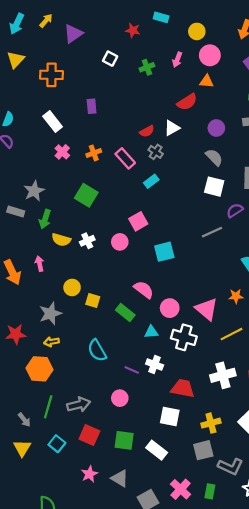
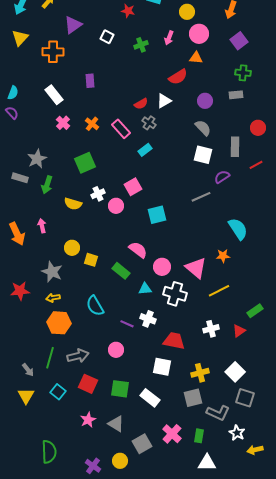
purple triangle: (73, 34) -> (73, 25), moved
orange cross: (94, 153) -> (92, 124), turned -32
green square: (86, 195) -> (85, 163), turned 35
yellow semicircle: (61, 240) -> (73, 204), moved
white cross: (87, 241) -> (98, 194), moved
gray star: (50, 314) -> (52, 272), turned -30
orange hexagon: (40, 369) -> (59, 323), moved
white cross: (223, 375) -> (211, 329), size x0.7

